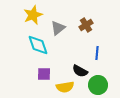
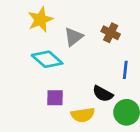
brown cross: (86, 25) -> (111, 33), turned -32
cyan diamond: (38, 45) -> (47, 59), turned -30

